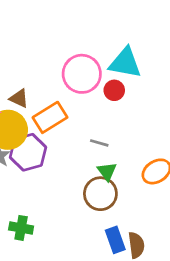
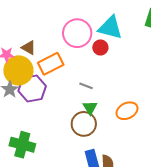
green cross: (21, 228) -> (22, 145), size x1.4

